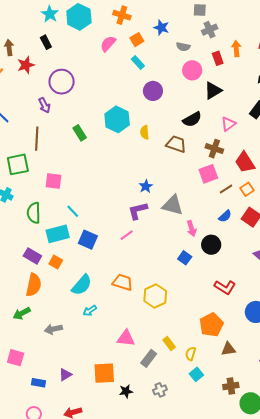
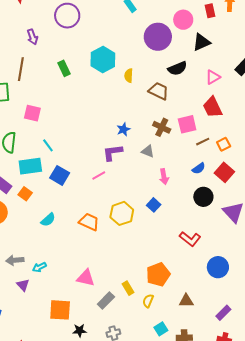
purple circle: (62, 82) -> (67, 16), moved
purple circle: (153, 91) -> (158, 37), moved, size x1.4
brown cross: (214, 149) -> (162, 127), moved
red trapezoid: (245, 162) -> (212, 107), moved
gray triangle: (173, 205) -> (148, 151), size x0.6
black circle: (211, 245) -> (203, 197), moved
cyan semicircle: (82, 285) -> (48, 220), size x0.7
yellow hexagon: (155, 296) -> (122, 213), moved
cyan arrow: (90, 311) -> (39, 267), moved
orange pentagon: (211, 325) -> (158, 274), moved
cyan square: (196, 374) -> (161, 329), moved
purple triangle: (65, 375) -> (23, 285), moved, turned -48

